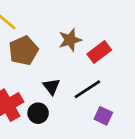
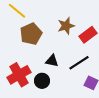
black triangle: (51, 87) -> (52, 61), turned -40

